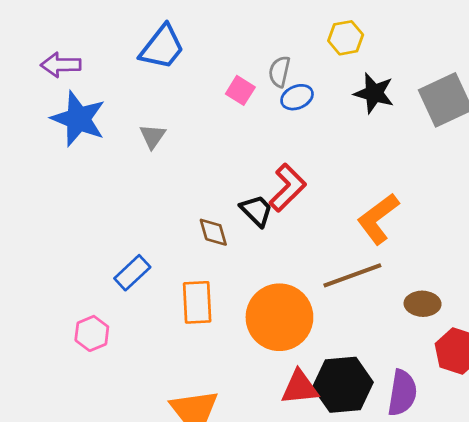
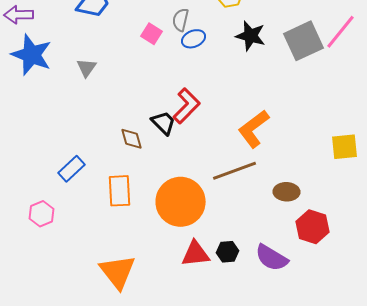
black hexagon: (343, 385) -> (228, 252), size x0.5
purple semicircle: (402, 393) -> (272, 258), turned 112

